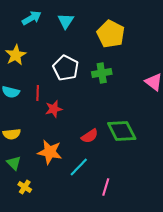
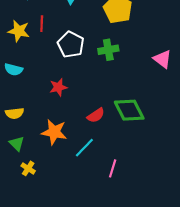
yellow star: (16, 55) -> (19, 31), turned -30
red line: (38, 93) -> (42, 24), moved

